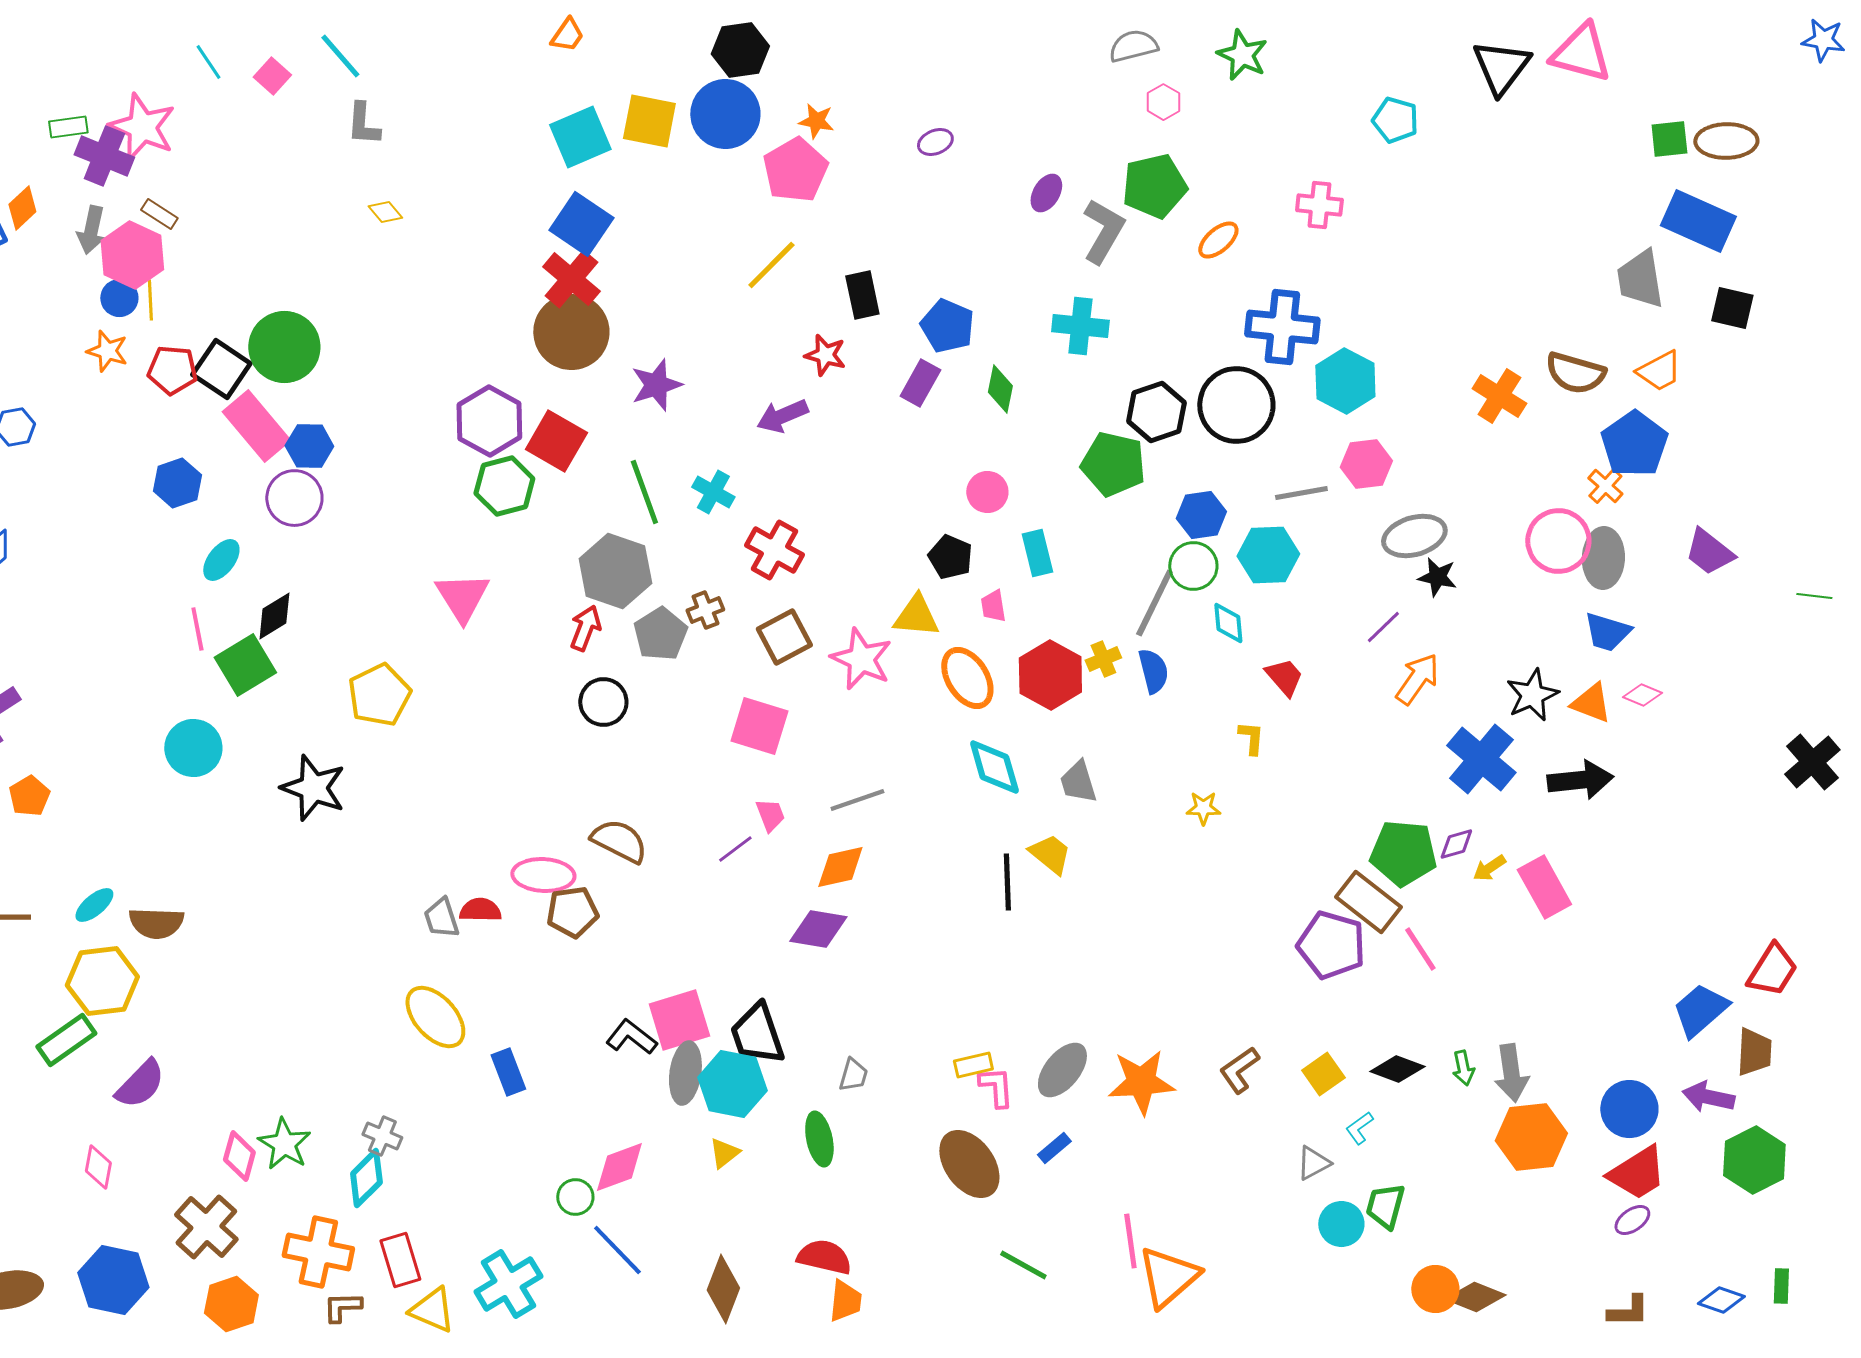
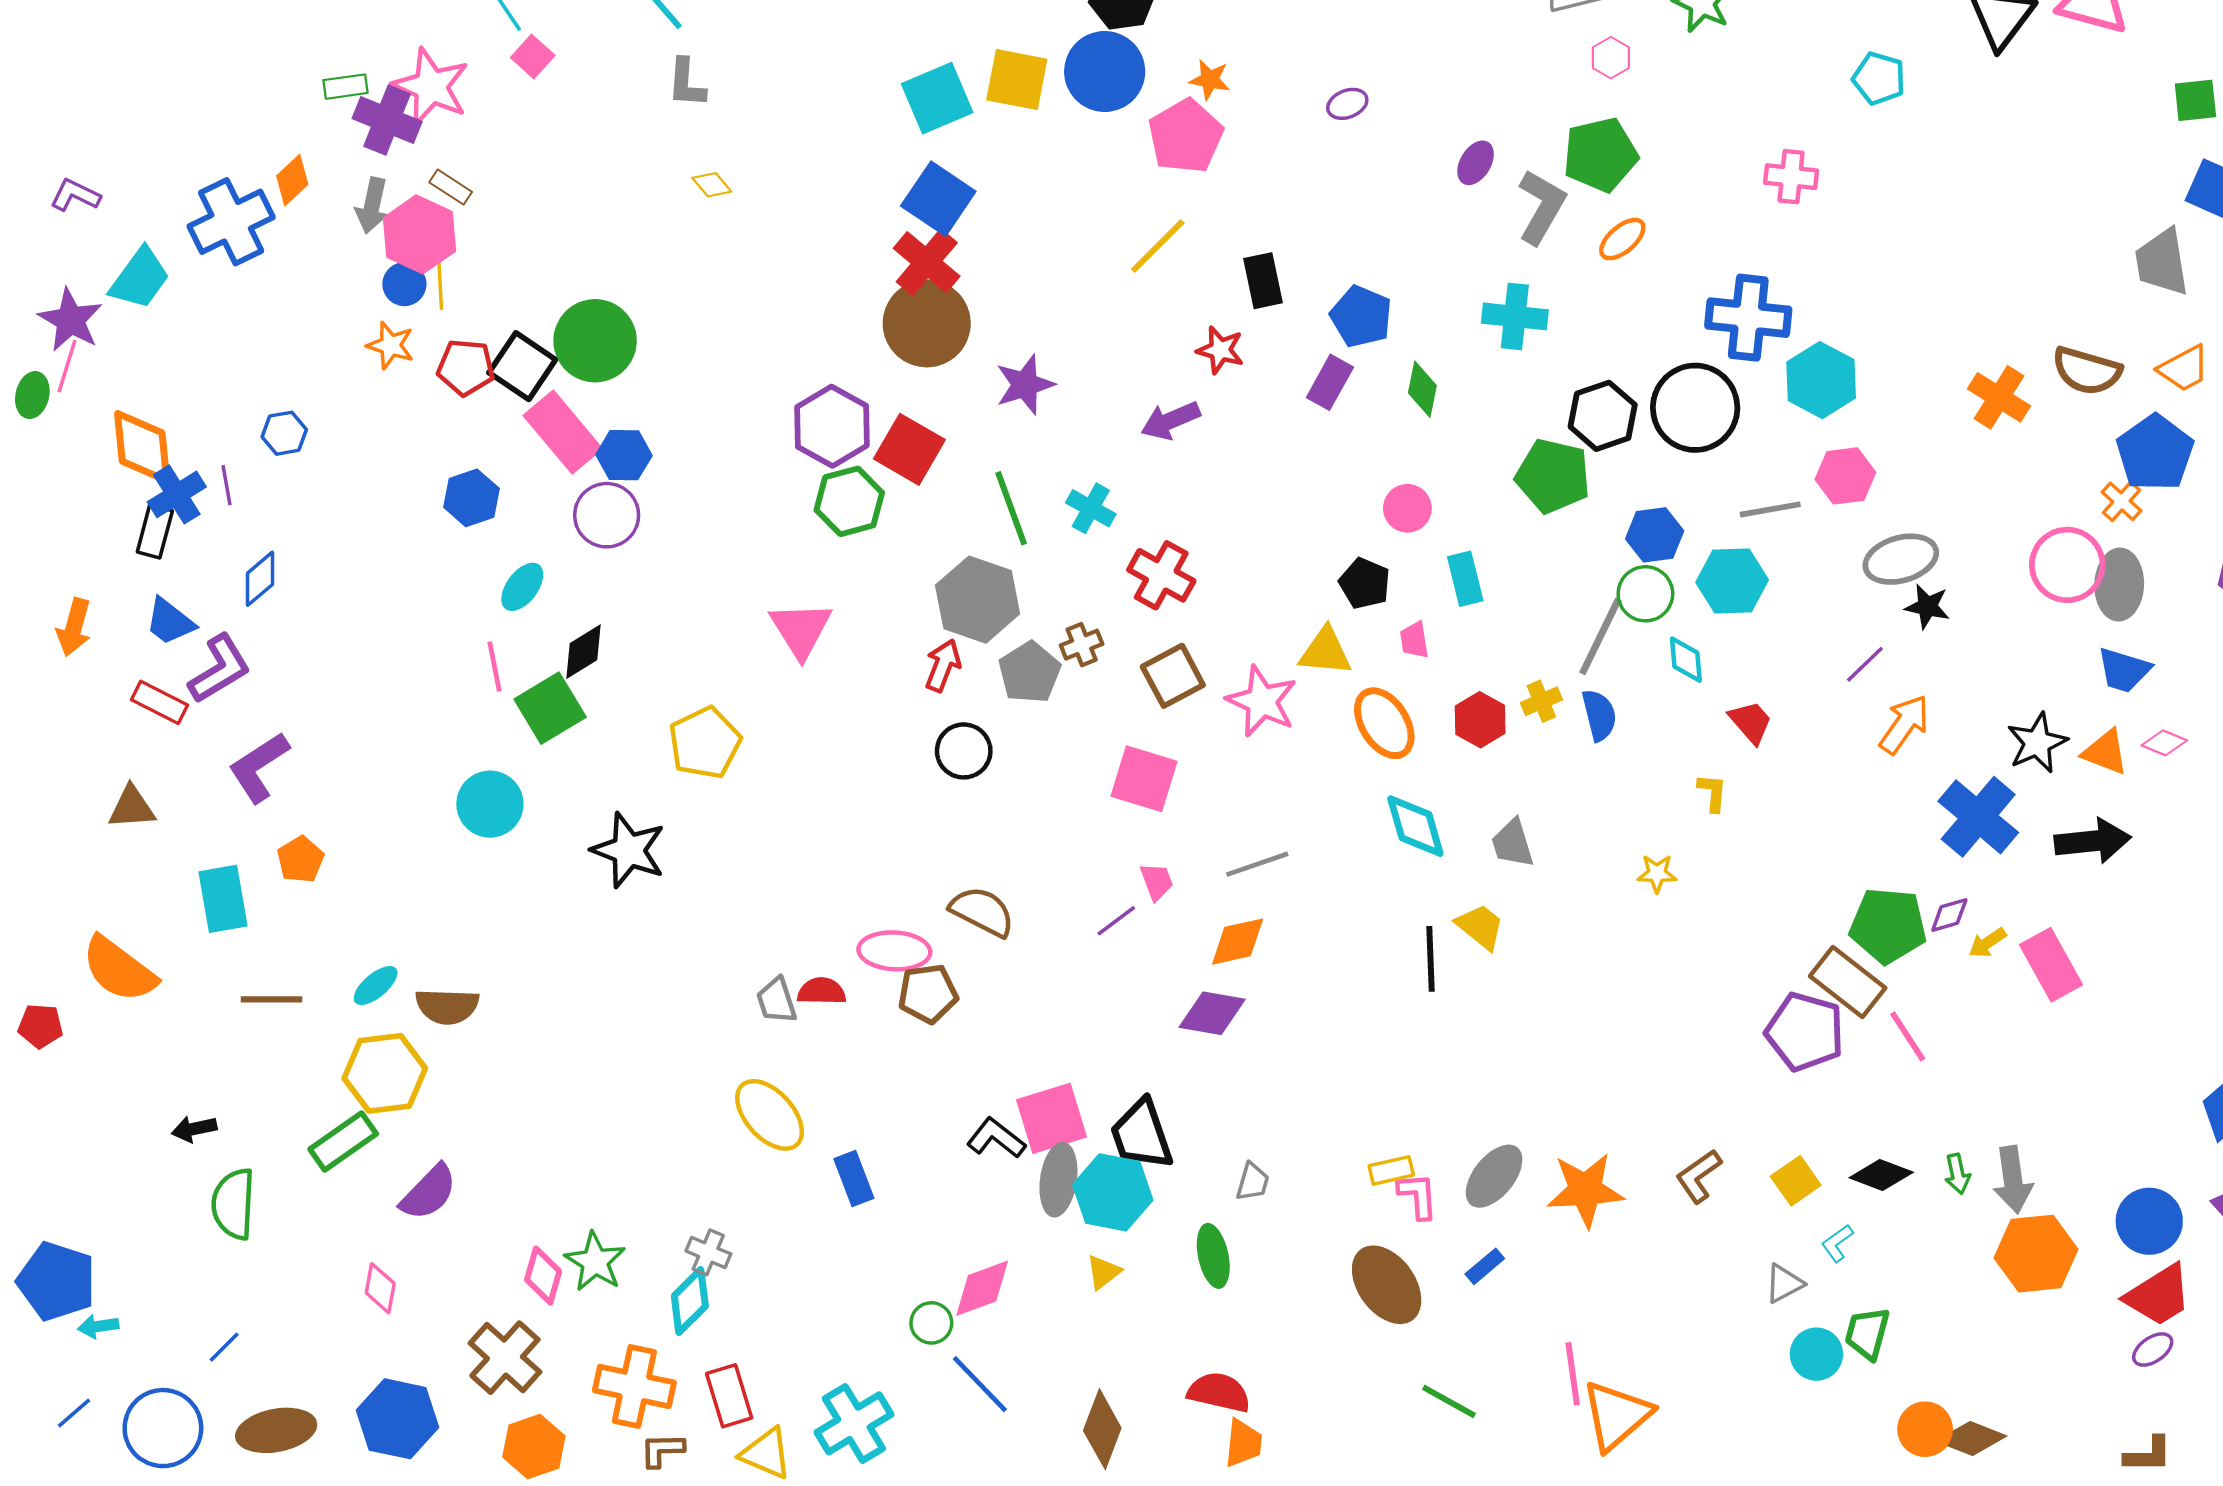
pink square: (272, 76) -> (533, 56), moved
orange ellipse: (1218, 240) -> (1622, 239), moved
red hexagon: (1050, 675) -> (1480, 720), size x0.7

